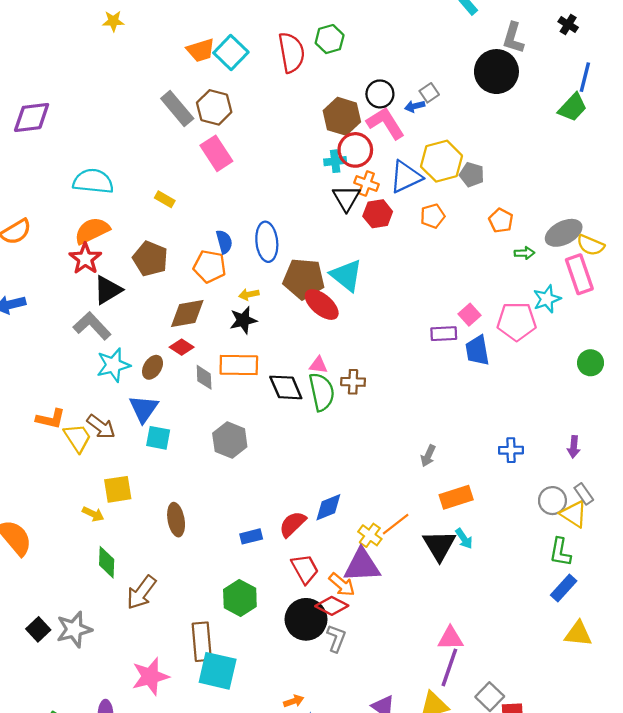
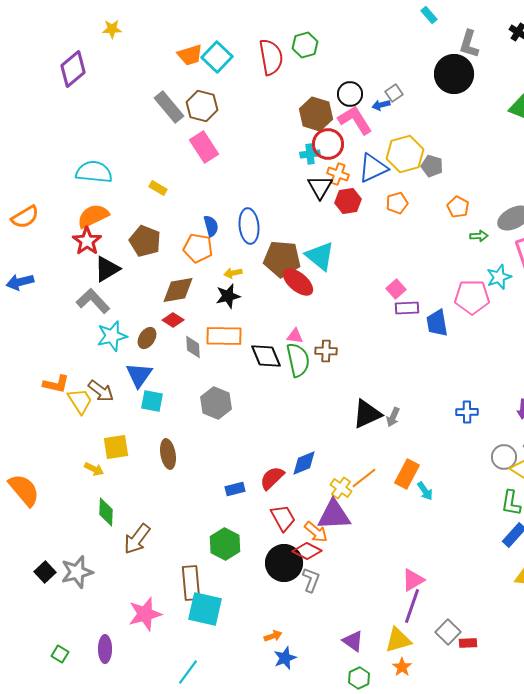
purple diamond: (32, 117) -> (73, 69), moved, turned -33
pink square: (470, 315) -> (396, 289), moved
orange rectangle: (456, 497) -> (407, 474), moved, turned -44
brown ellipse: (176, 520) -> (168, 454), moved
black triangle: (439, 545) -> (367, 414), moved, turned 36
pink triangle: (451, 638) -> (413, 580), turned -30

